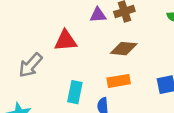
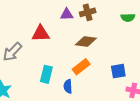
orange rectangle: (119, 81) -> (81, 67), turned -30

